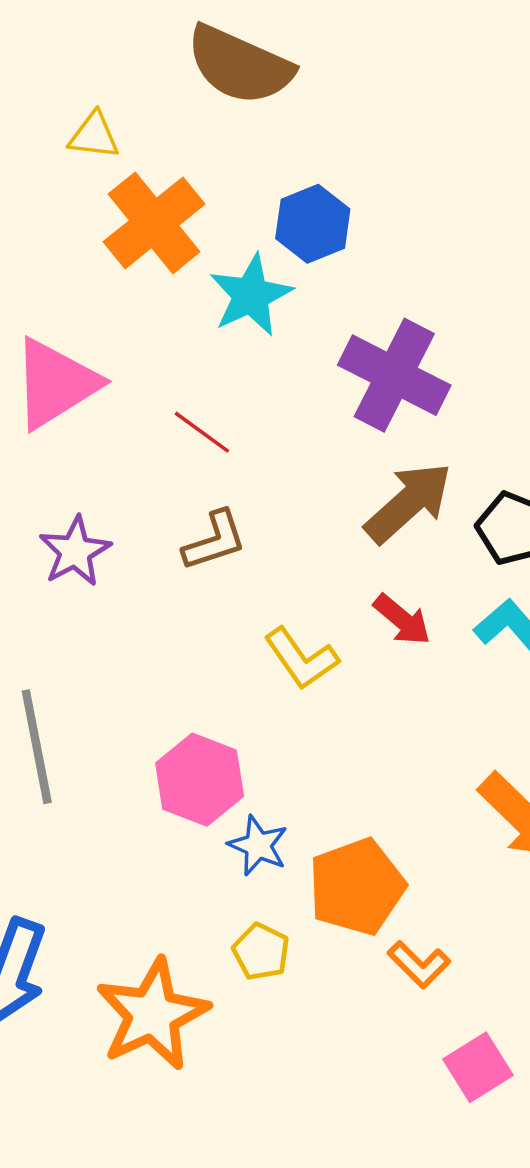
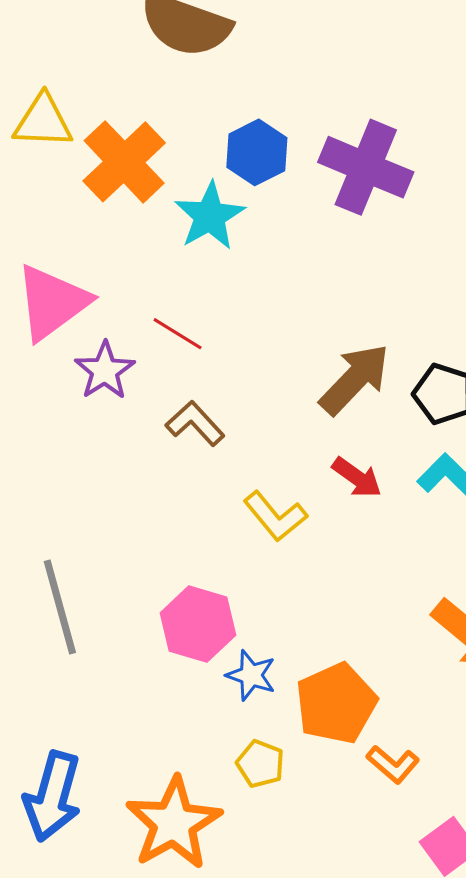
yellow triangle: (94, 136) -> (43, 121), moved, size x1.4
purple cross: (394, 375) -> (366, 167), moved
brown L-shape: (215, 541) -> (195, 423), turned -110
purple star: (75, 551) -> (105, 371), moved

